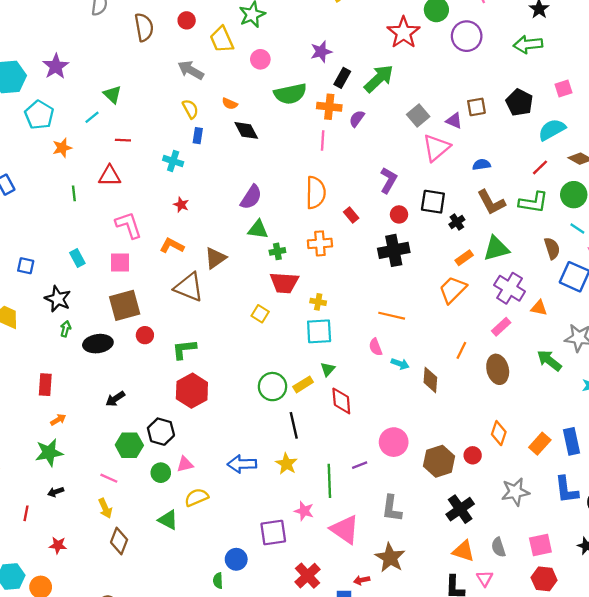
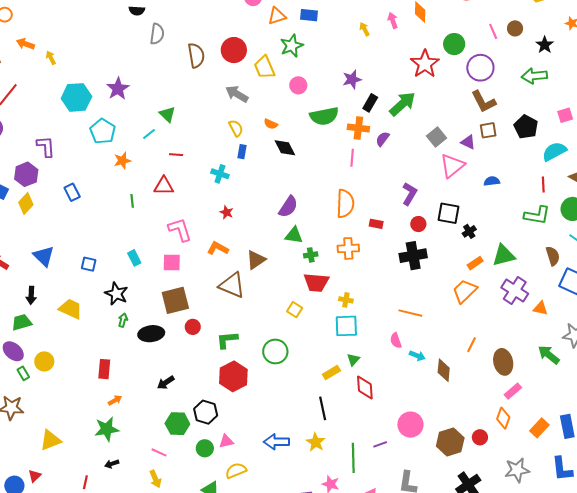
red circle: (187, 20) -> (234, 50), size x1.6
red line: (540, 167) -> (543, 185), turned -49
brown L-shape: (491, 202) -> (484, 102), moved
red rectangle: (351, 215) -> (376, 224), turned -40
pink rectangle: (501, 327) -> (513, 391), moved
green circle: (272, 387) -> (275, 351), moved

